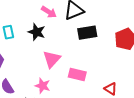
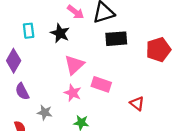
pink star: (43, 86) -> (73, 93), moved

